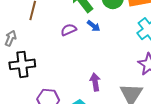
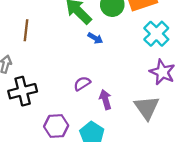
purple semicircle: (69, 30) -> (82, 84), moved

